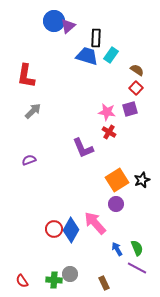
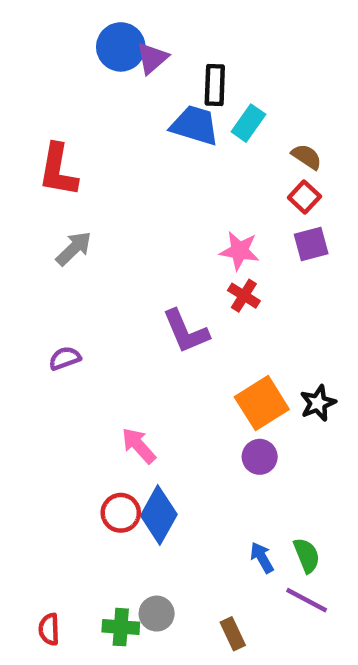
purple square: (130, 109) -> (311, 244), moved
pink arrow: (95, 223) -> (139, 446), moved, size x0.7
red semicircle: (22, 281) -> (49, 629), turned 32

